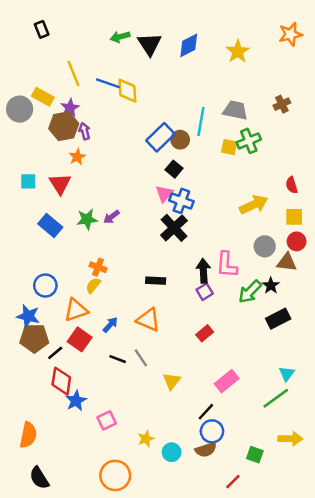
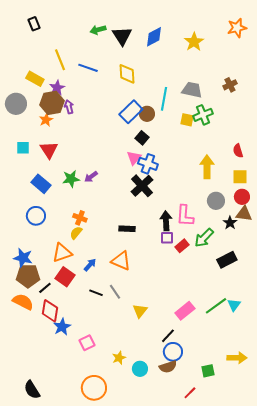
yellow diamond: (127, 91) -> (127, 74), moved
gray circle: (20, 109) -> (16, 104), moved
orange star: (77, 157) -> (46, 120), moved
yellow arrow: (254, 205) -> (207, 167), turned -65
brown triangle: (287, 262) -> (244, 214), moved
blue circle: (45, 286) -> (36, 216), moved
black star: (271, 286) -> (230, 223), moved
purple square: (205, 292) -> (167, 238), turned 32
red rectangle: (205, 333) -> (182, 246), moved
green line: (276, 398) -> (216, 306), moved
orange semicircle: (28, 435) -> (23, 302), moved, turned -75
green square: (255, 455) -> (208, 371), turned -32

